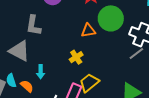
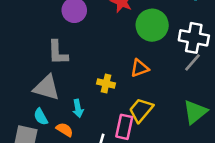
orange triangle: (88, 31) -> (140, 68), moved
yellow cross: (76, 57) -> (106, 83), moved, turned -32
cyan semicircle: (11, 81) -> (41, 117), moved

